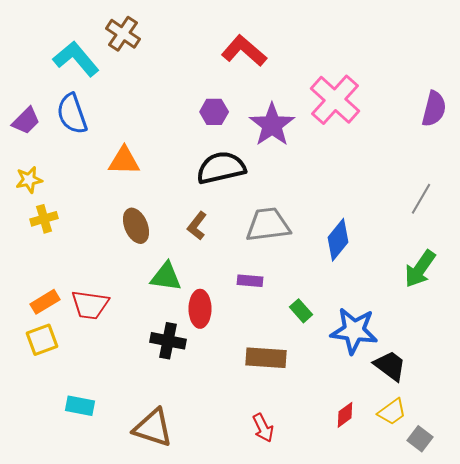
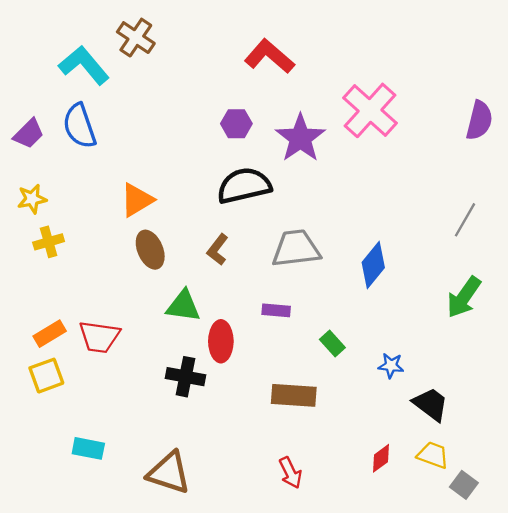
orange triangle: (124, 161) -> (137, 200), moved, turned -32
blue star: (354, 331) -> (391, 366), size x0.5
yellow trapezoid: (392, 412) -> (433, 455), turned -124

